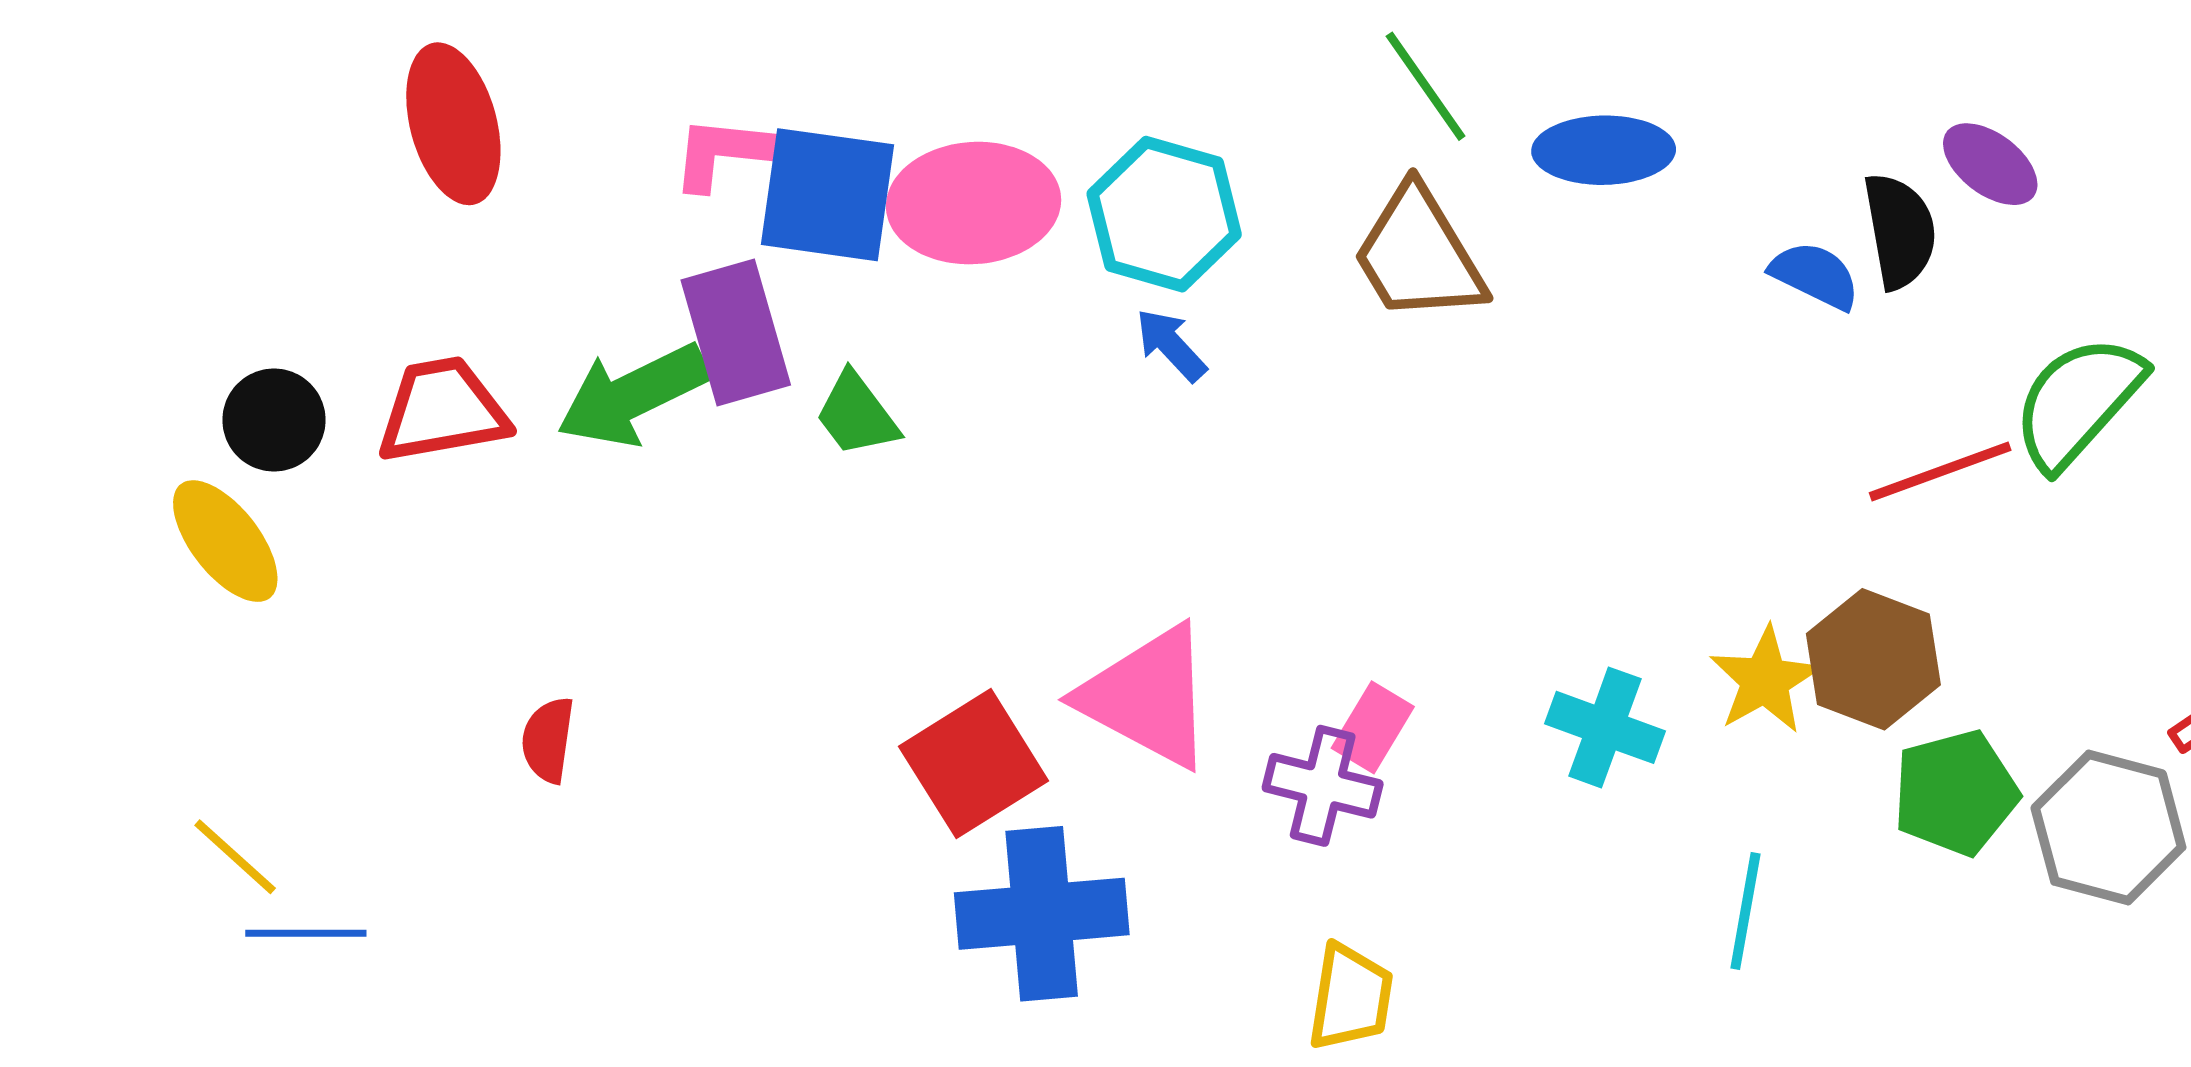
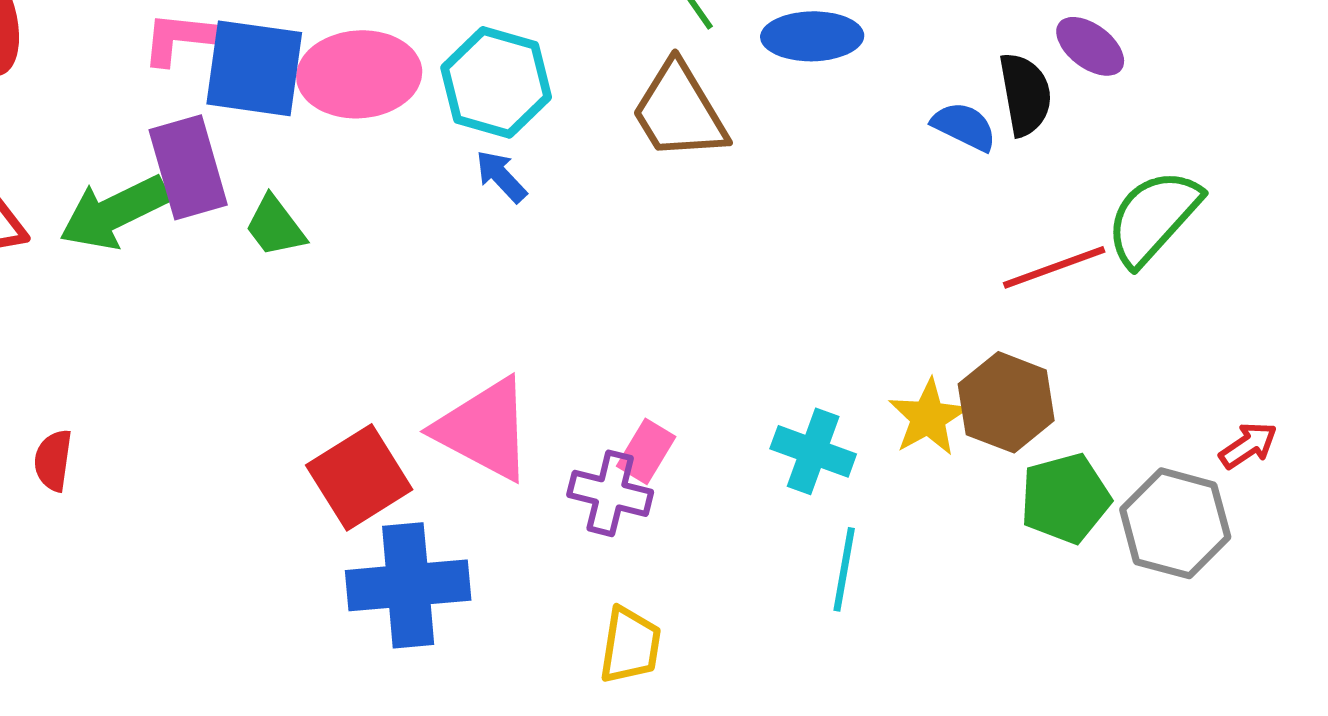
cyan line: (1745, 911) -> (844, 569), moved

